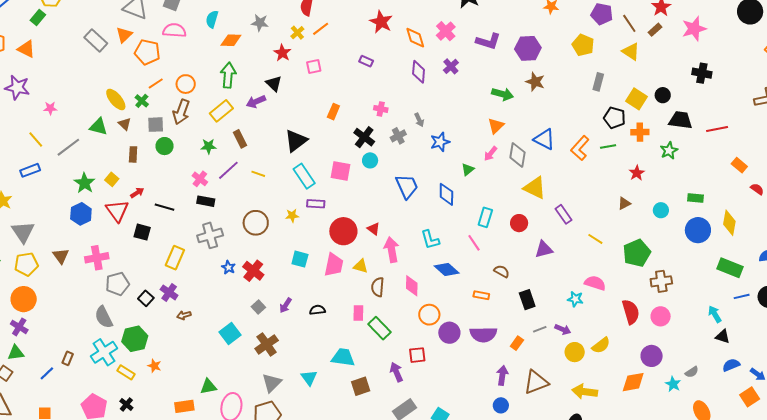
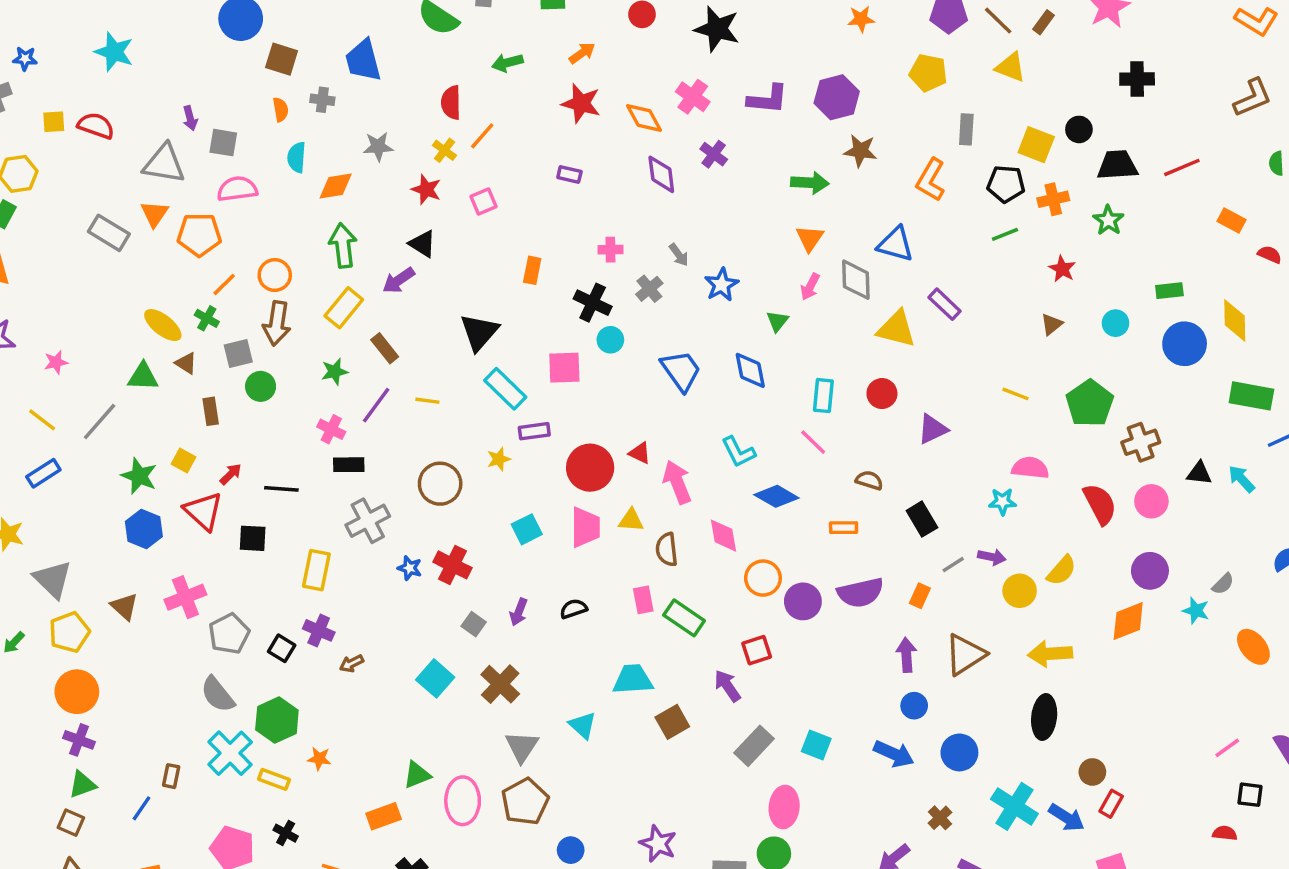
orange L-shape: (580, 148) -> (931, 180), moved
purple rectangle: (564, 214) -> (945, 304), moved
cyan square: (300, 259) -> (527, 529), turned -30
black triangle: (723, 337) -> (1199, 473), moved

